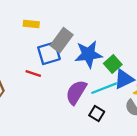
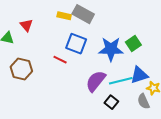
gray rectangle: (62, 40) -> (83, 14), moved, turned 75
blue square: (49, 53) -> (76, 44), turned 30
green square: (113, 64) -> (133, 44), moved

